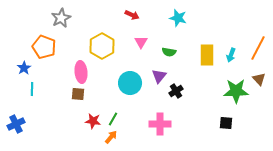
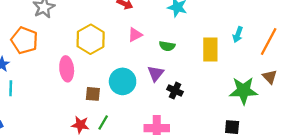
pink triangle: (141, 42) -> (135, 35), turned 32
cyan arrow: (231, 55) -> (238, 35), moved
black cross: (176, 91) -> (175, 91), turned -32
brown square: (78, 94) -> (93, 94), moved

